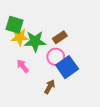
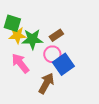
pink arrow: (23, 66) -> (20, 63), size x1.5
brown arrow: (50, 87) -> (46, 83), size x1.5

